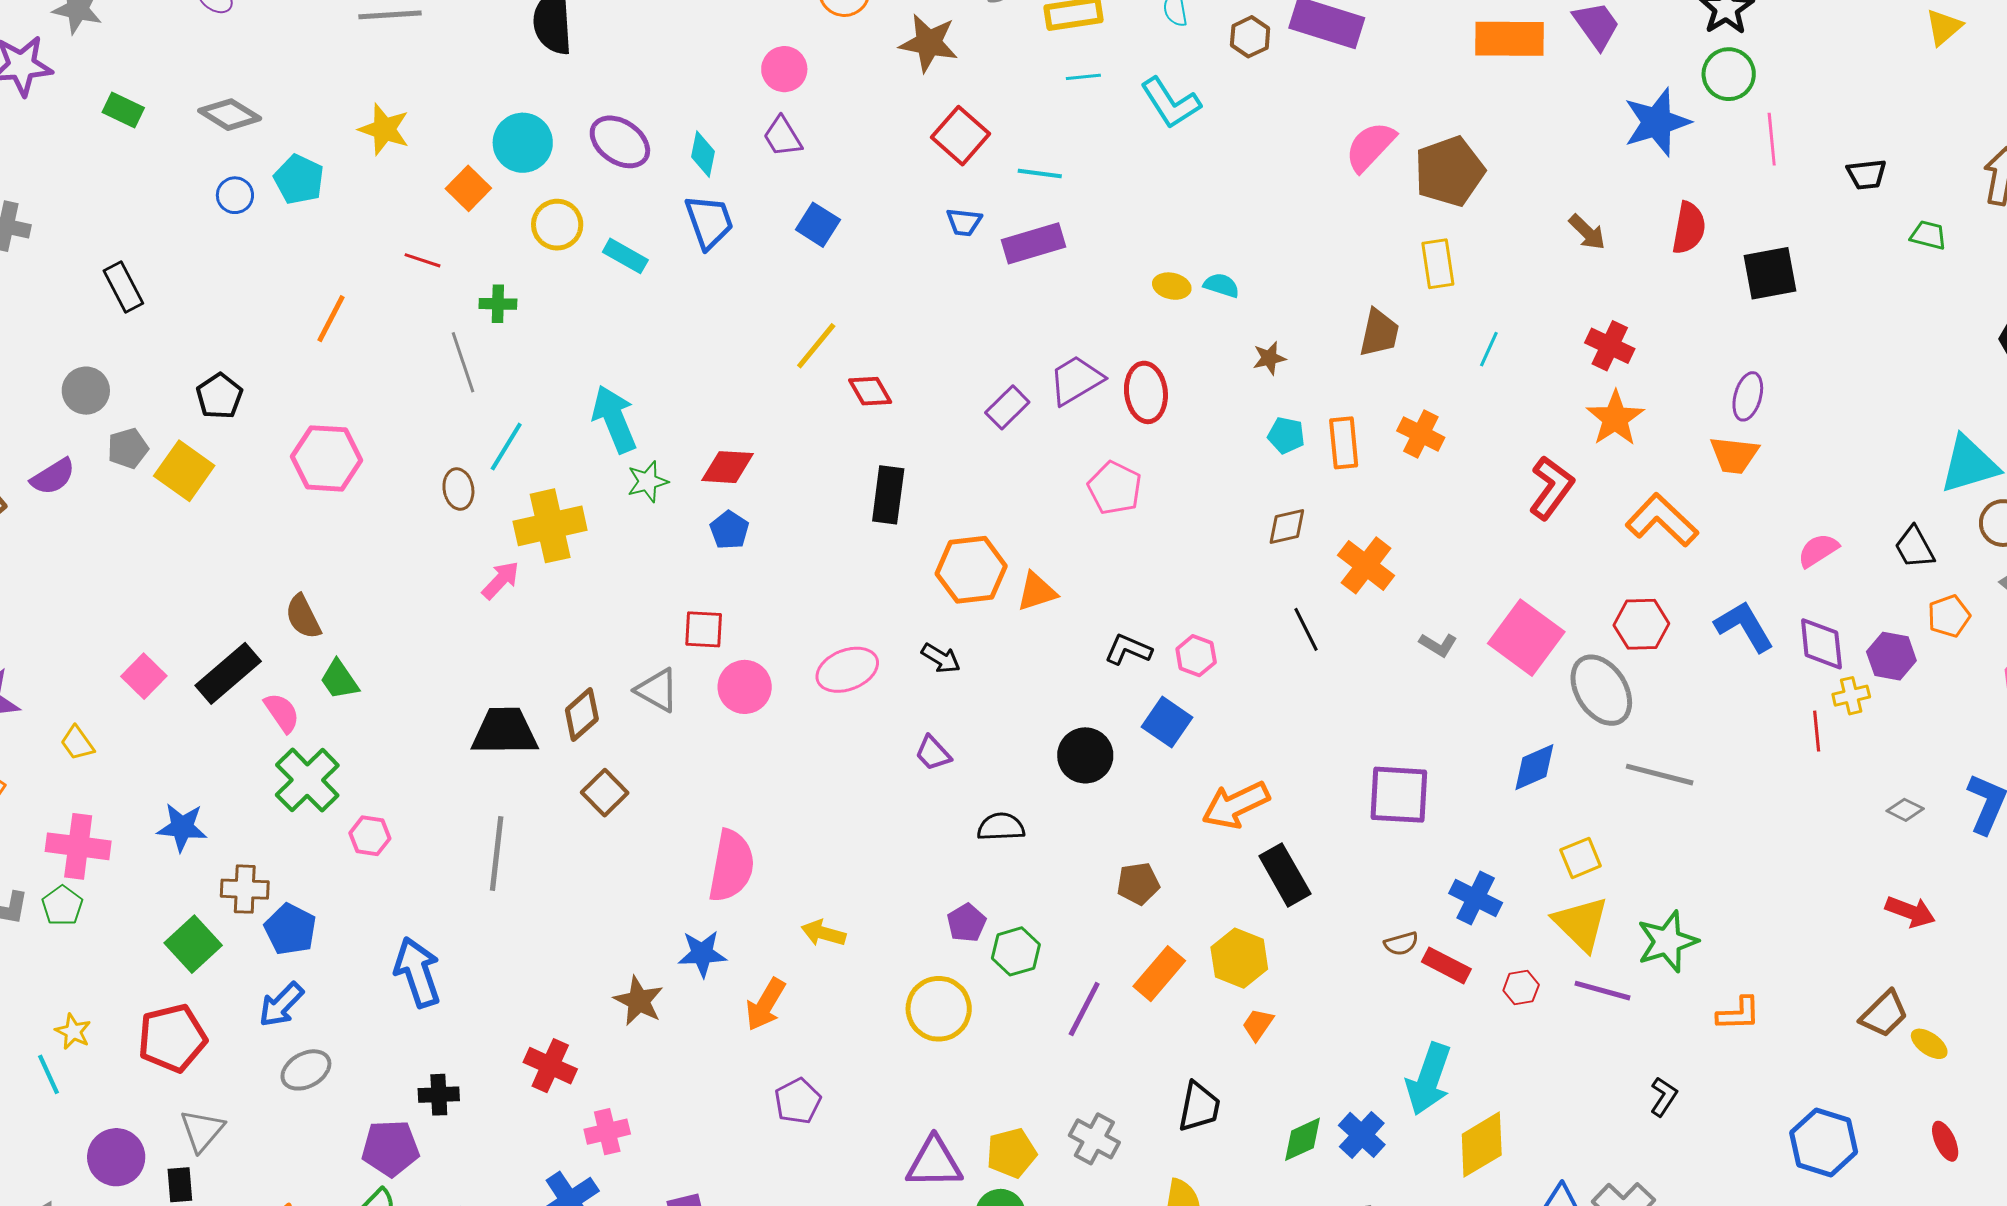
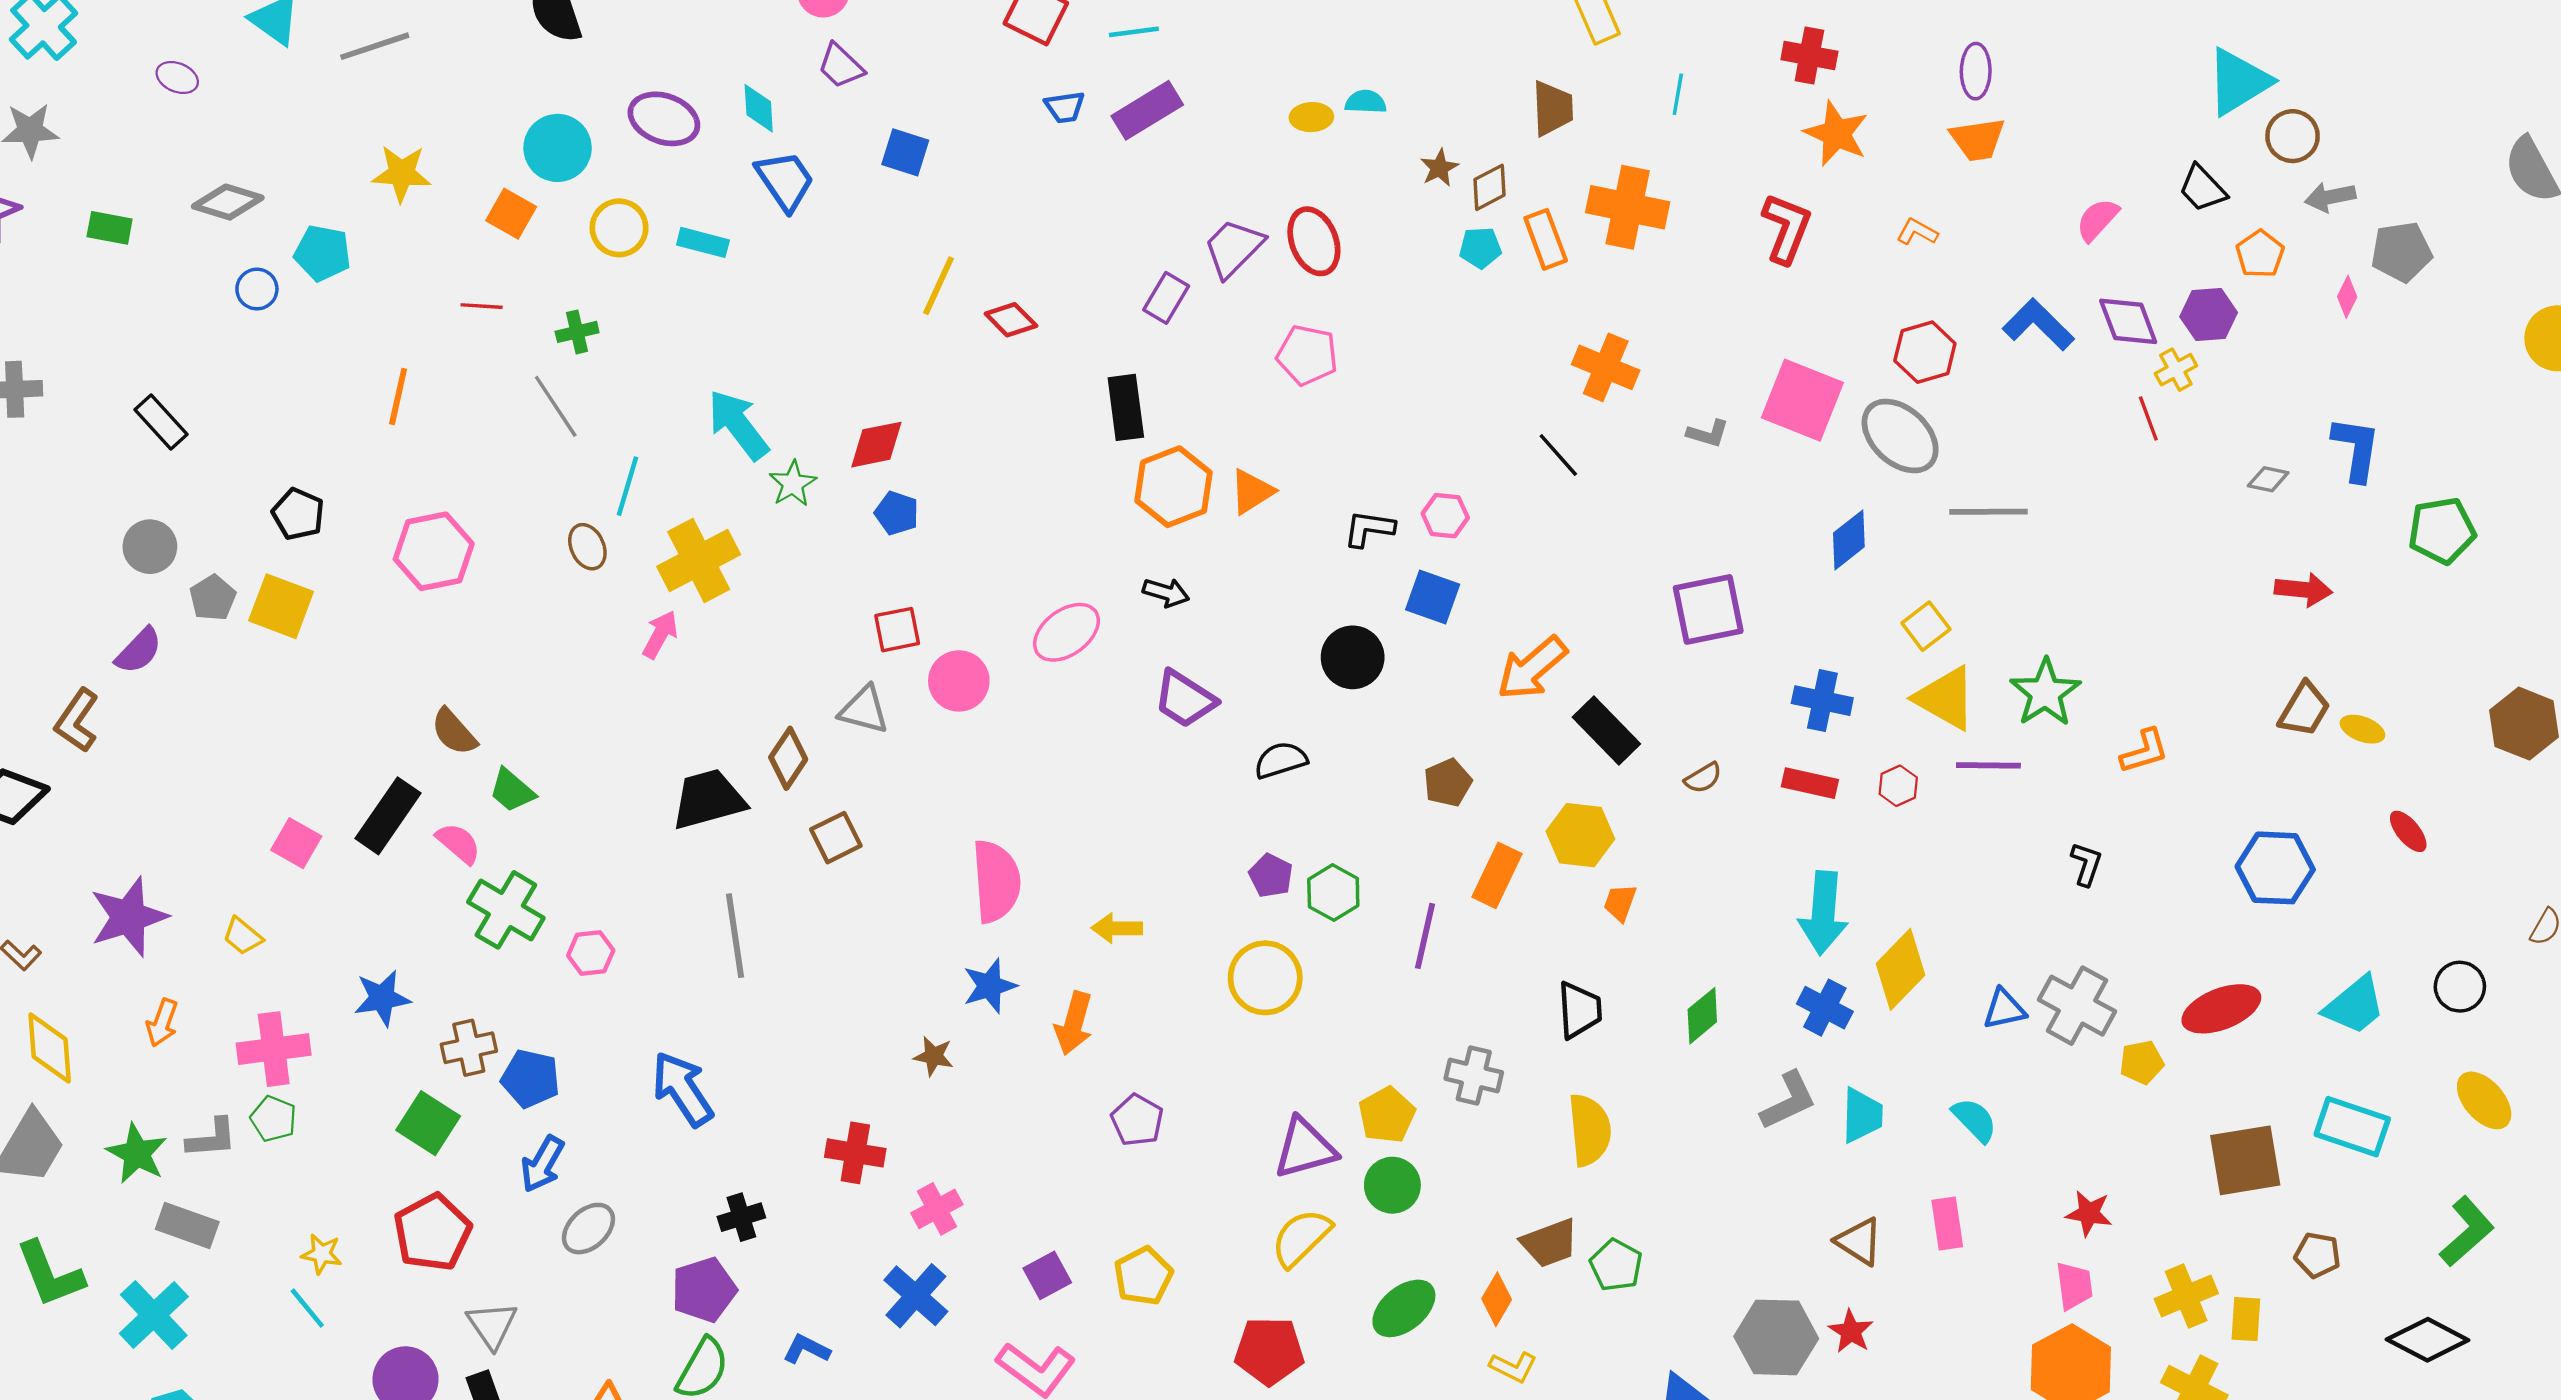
orange cross: (1421, 434) -> (1628, 207), size x1.5
black rectangle: (888, 495) -> (1126, 407), moved
orange L-shape: (1662, 520) -> (1917, 232), size x0.5
brown diamond: (1287, 526) -> (1489, 187), moved
purple trapezoid: (933, 753) -> (1185, 699), size x1.5
brown square: (605, 793) -> (836, 838), turned 33
brown semicircle: (1401, 944) -> (1703, 778), moved
brown star: (639, 1001) -> (934, 1056), size x0.7
blue cross: (1362, 1135) -> (1825, 1008), moved

